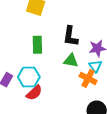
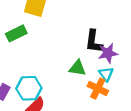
black L-shape: (70, 36) -> (94, 41), moved
green rectangle: (37, 45) -> (16, 33), moved, turned 66

